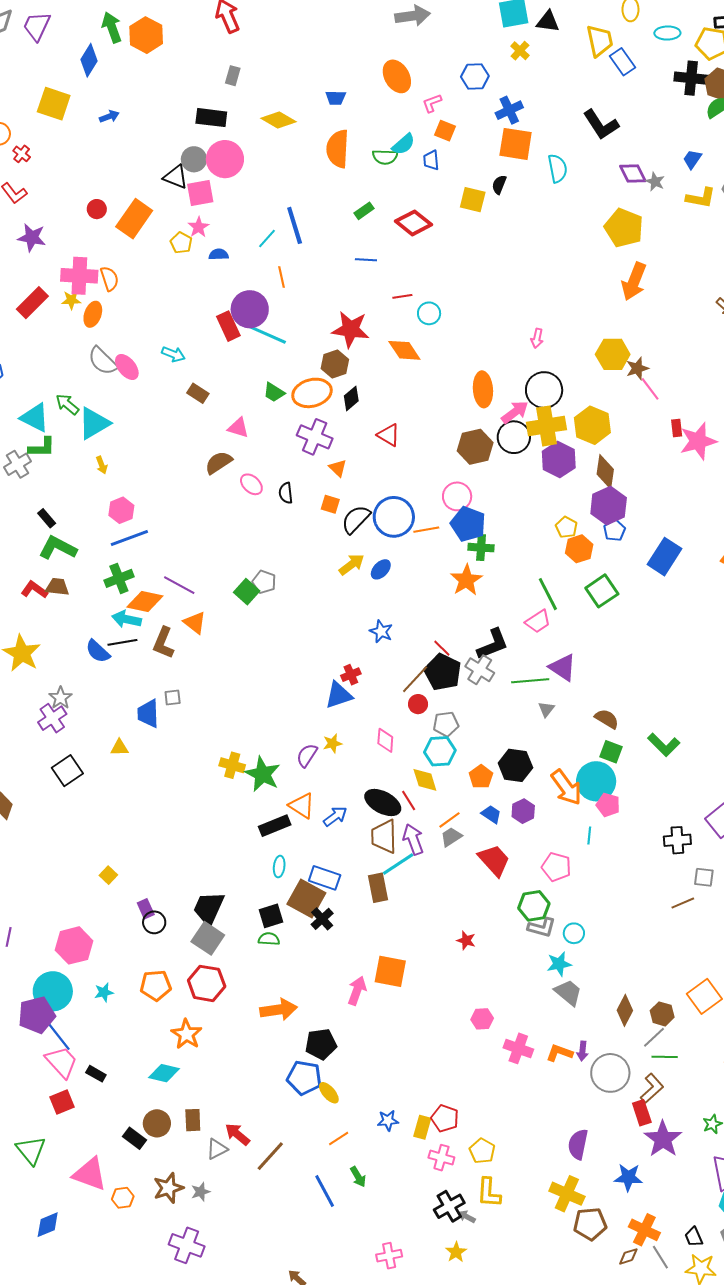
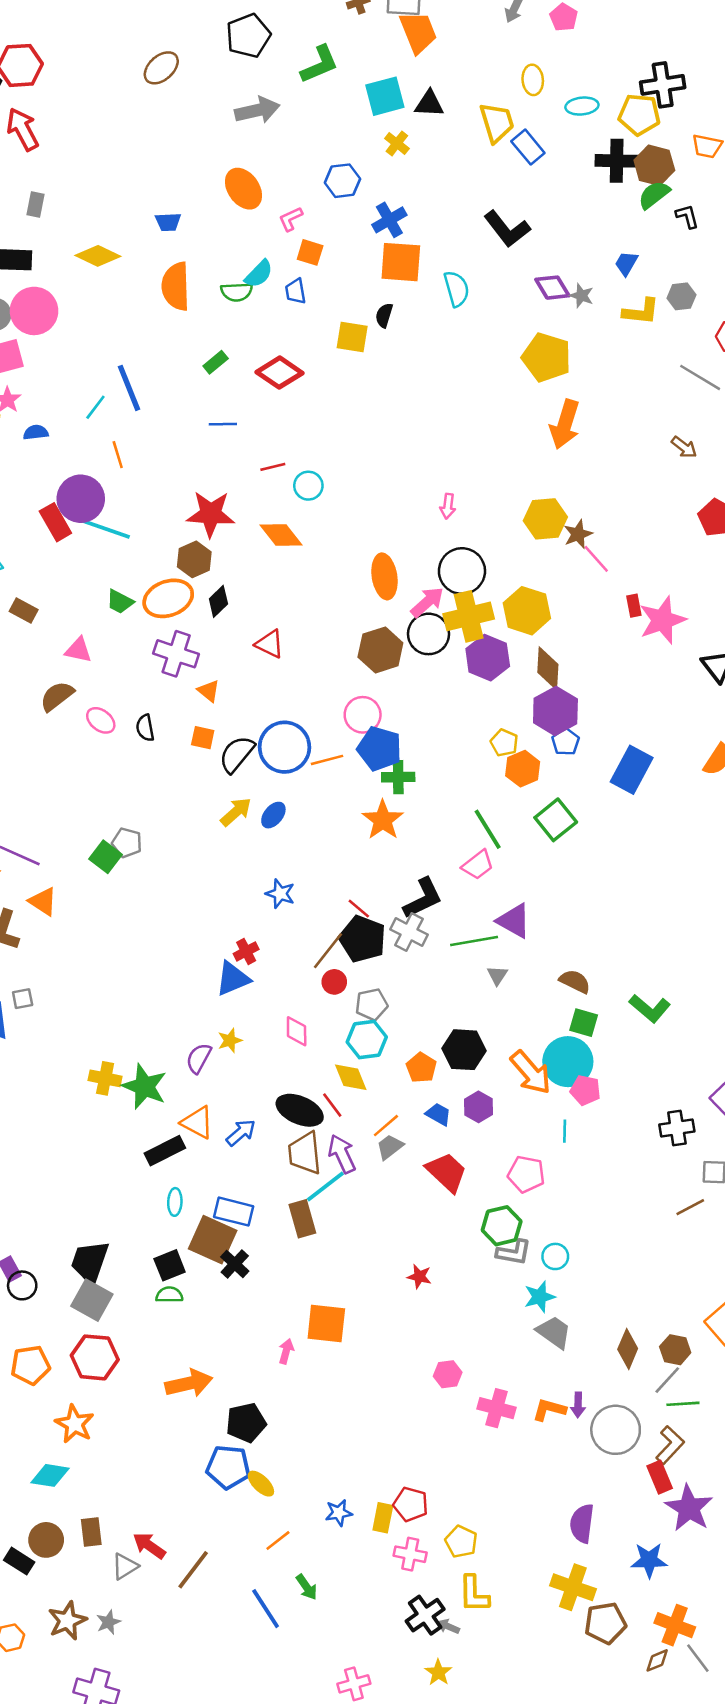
pink arrow: (357, 991) -> (286, 1351), size x0.7

